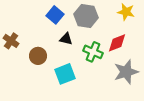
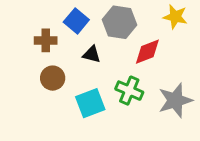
brown cross: (11, 41) -> (46, 40), moved, turned -35
red diamond: (117, 43) -> (147, 52), moved
green cross: (93, 52) -> (129, 91), moved

